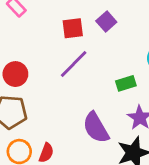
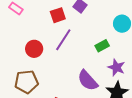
red circle: (15, 74) -> (34, 49), moved

